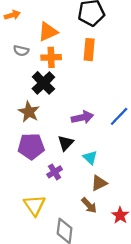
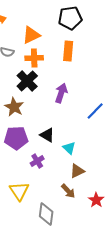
purple arrow: (82, 117) -> (61, 93), moved, turned -60
black triangle: (66, 143) -> (47, 135), turned -42

